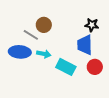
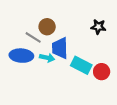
blue trapezoid: (85, 45) -> (60, 48), moved
cyan rectangle: (66, 67) -> (81, 65), moved

